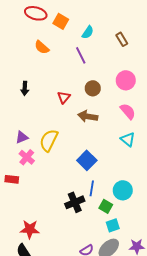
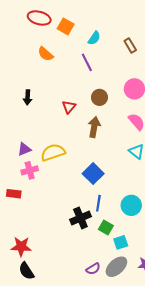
brown arrow: (88, 116) -> (94, 127), turned 90
yellow semicircle: (49, 140) -> (53, 152), turned 45
pink cross: (27, 157) -> (30, 170), turned 35
green square: (106, 206) -> (106, 228), moved
red star: (30, 229) -> (21, 247), moved

